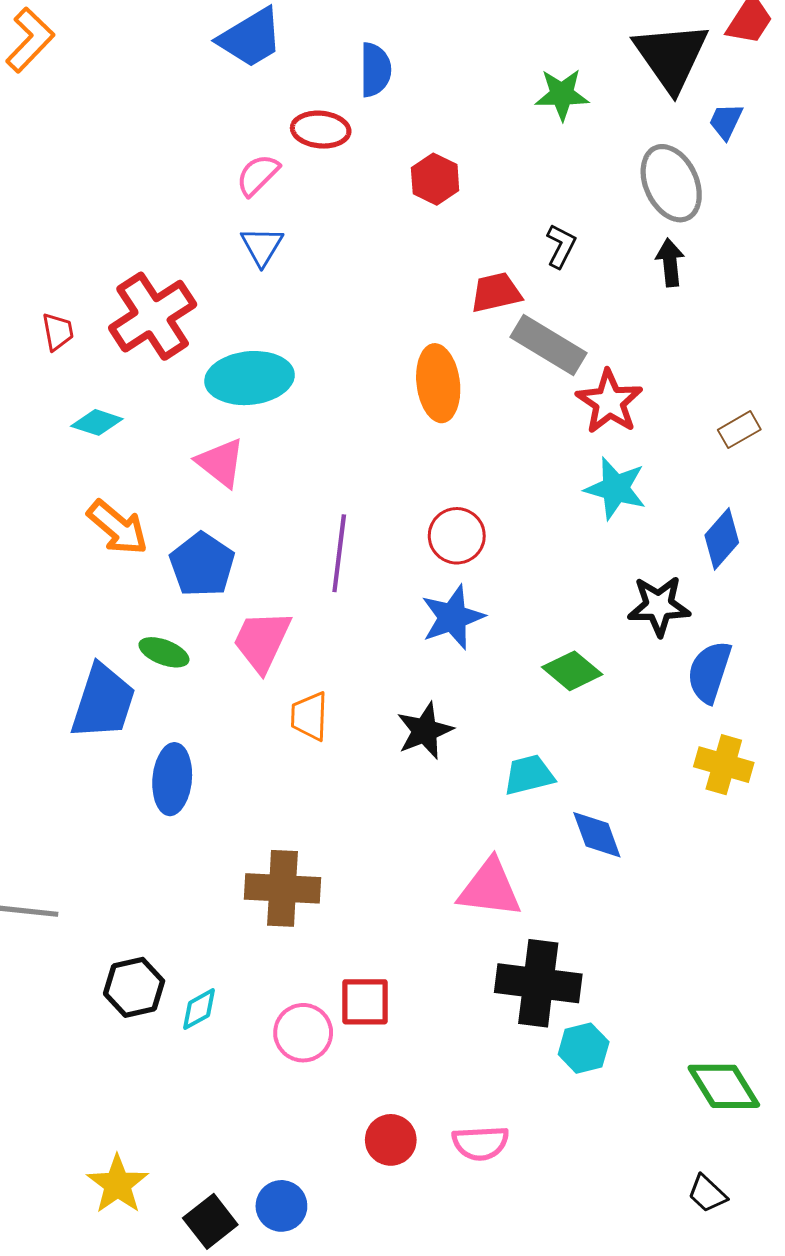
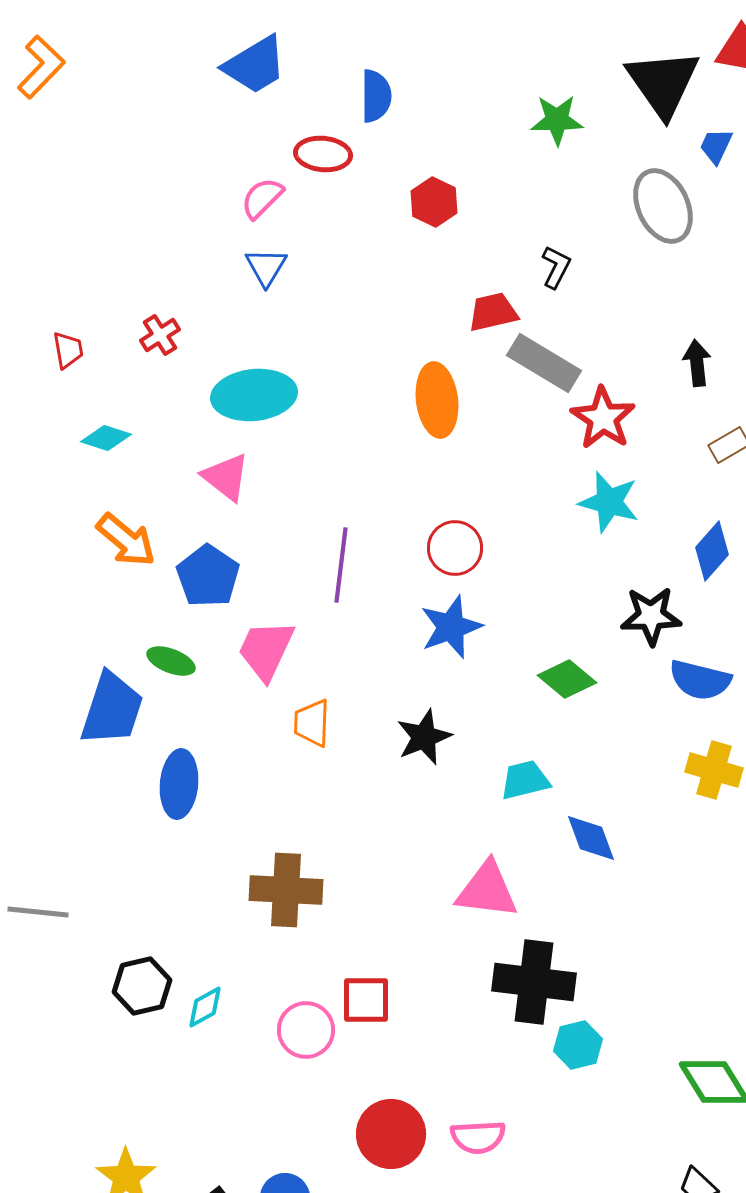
black arrow: (670, 263) -> (697, 363), moved
red cross: (153, 316) -> (160, 335), size x0.5
blue semicircle: (709, 672) -> (700, 680), turned -94
red circle: (391, 1140) -> (391, 1134), size x1.4

